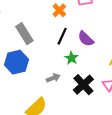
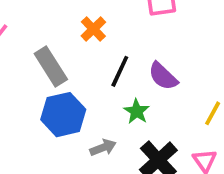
orange cross: (59, 10) -> (93, 29), moved
blue hexagon: (16, 62) -> (63, 115), moved

